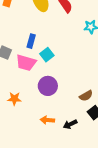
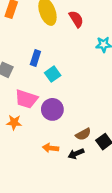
pink trapezoid: (26, 63) -> (26, 99), moved
brown semicircle: (86, 96) -> (83, 134), moved

